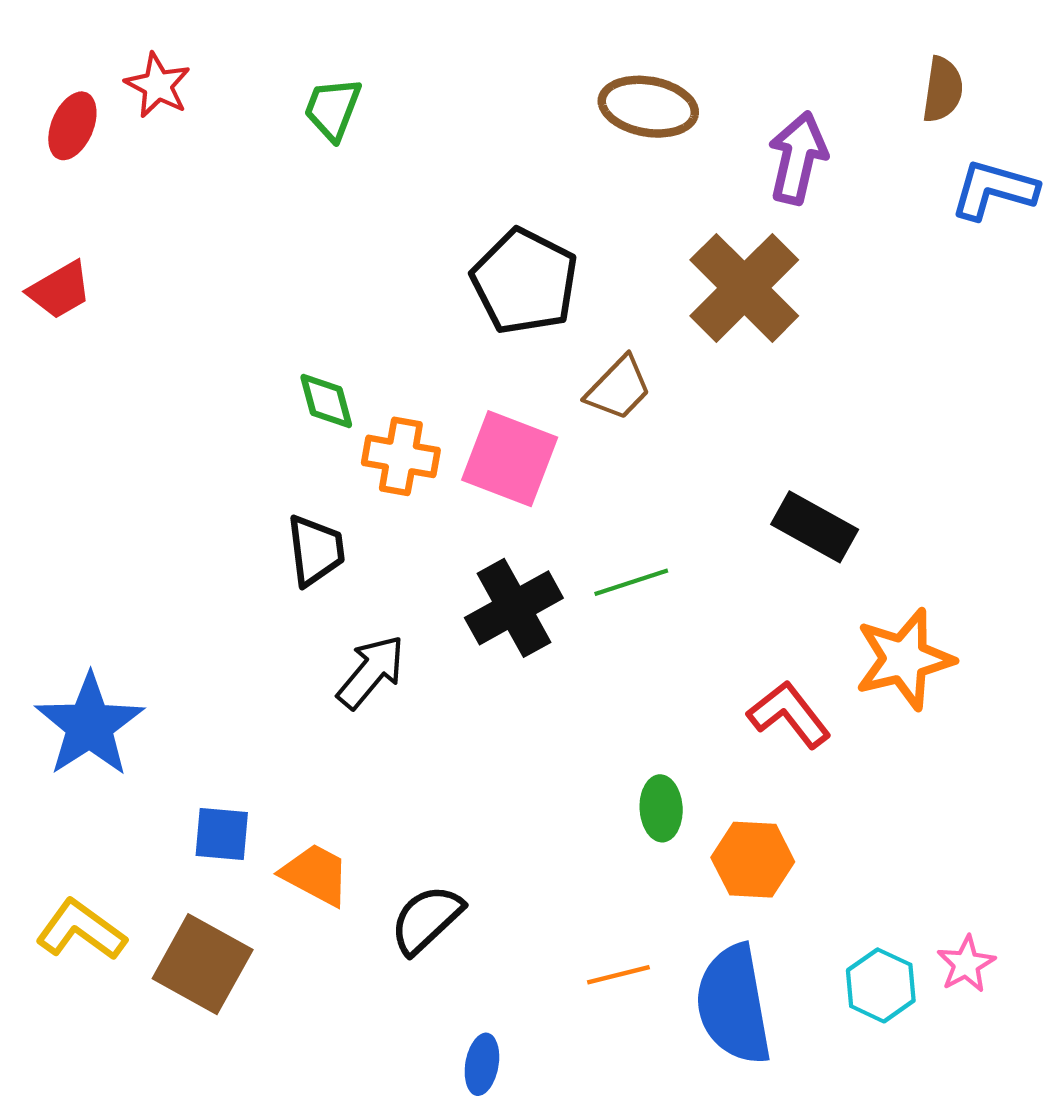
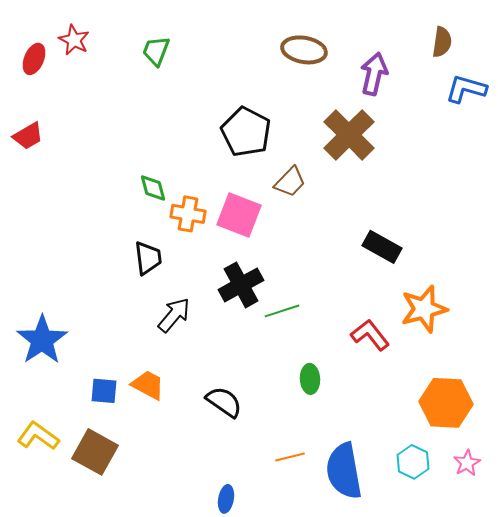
green line: (631, 582) -> (282, 311), moved
orange hexagon: (753, 860) -> (446, 403), moved, size x1.4
orange trapezoid: (316, 874) -> (148, 385), moved
black semicircle: (426, 919) -> (224, 402), moved, turned 78
pink star: (966, 964) -> (467, 463), moved

